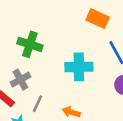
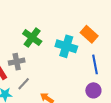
cyan cross: (79, 67) -> (66, 46), moved

